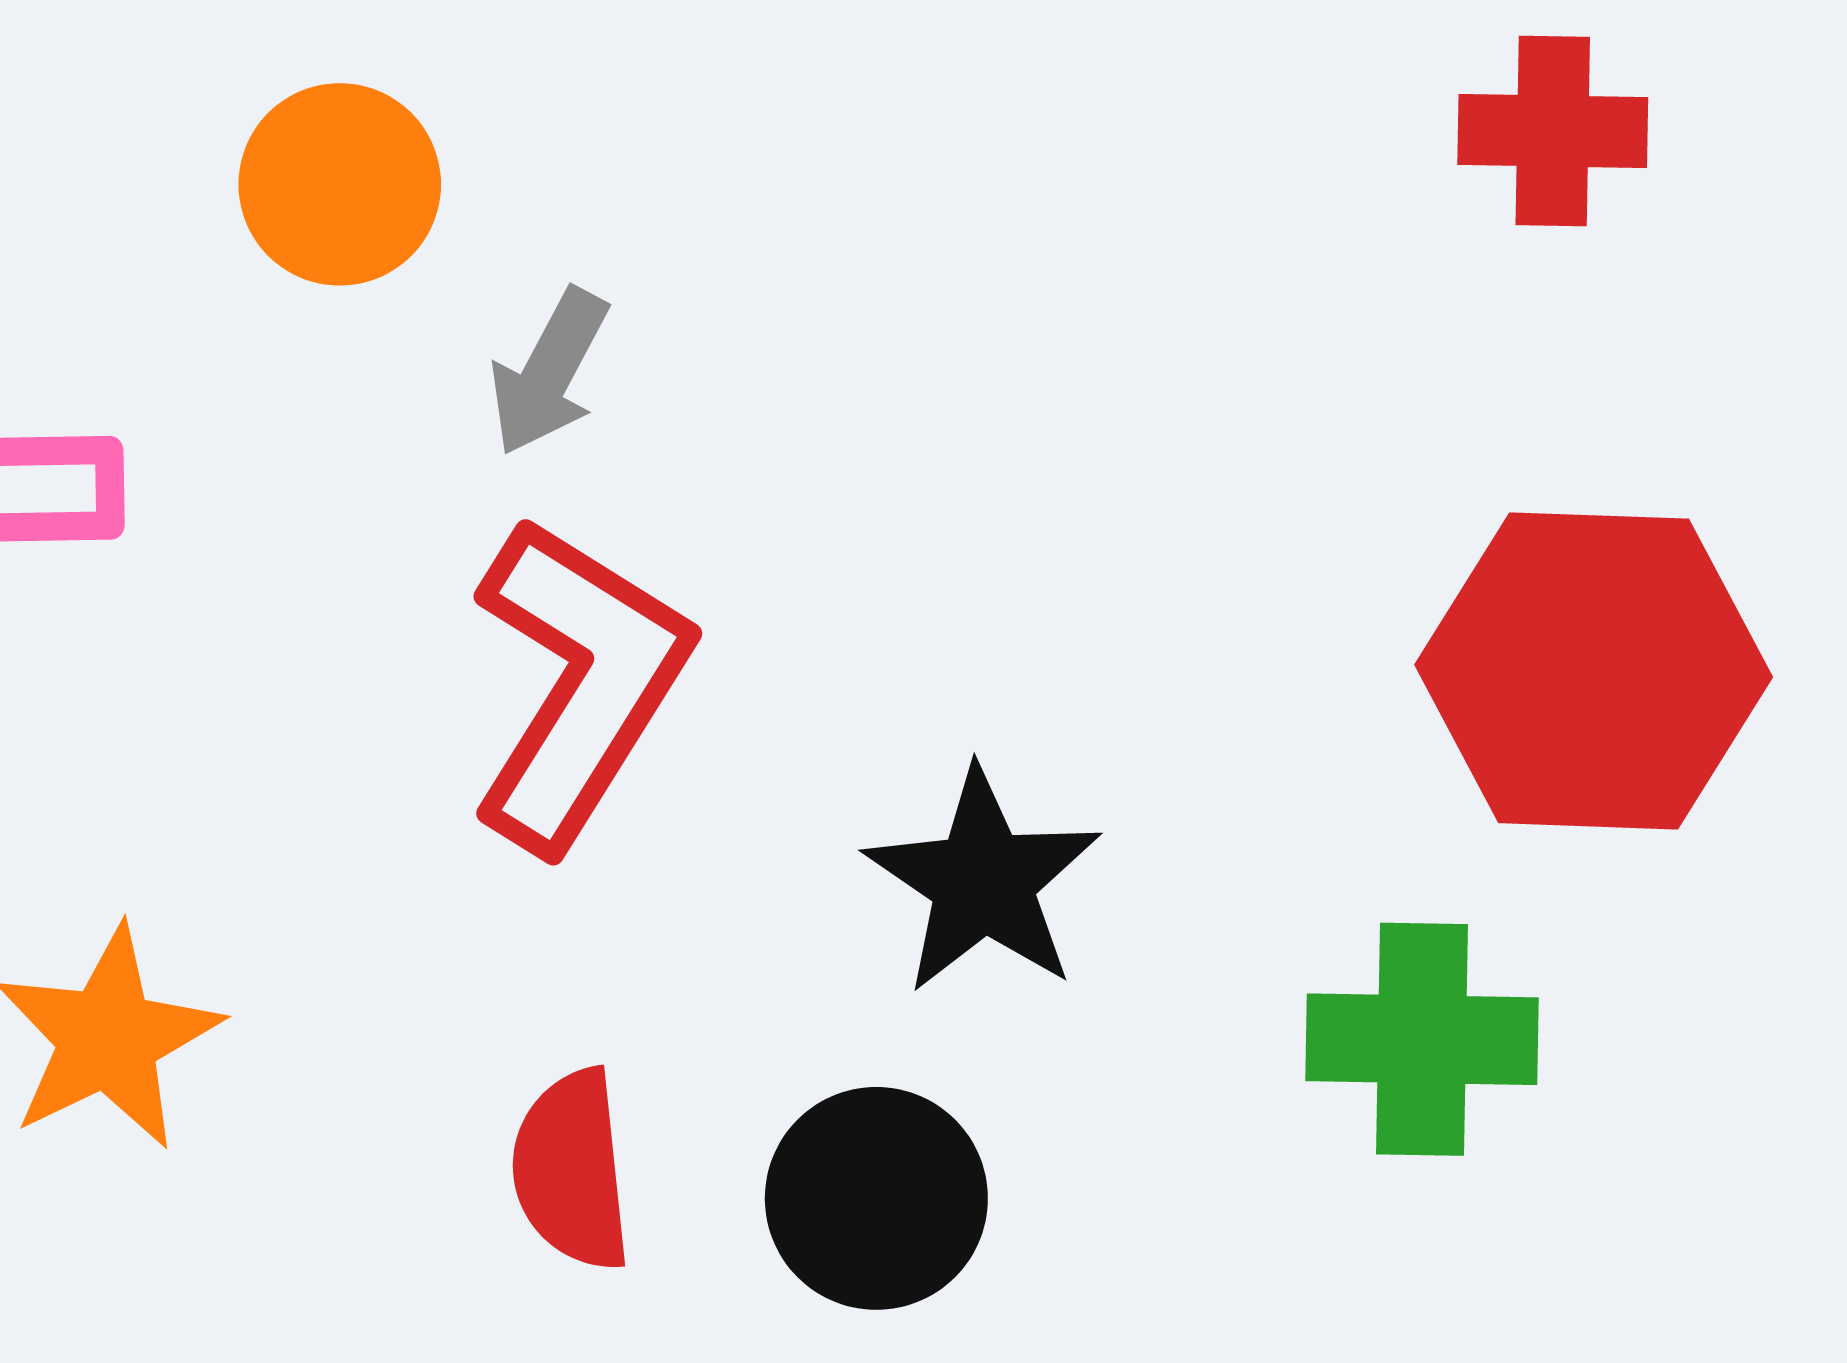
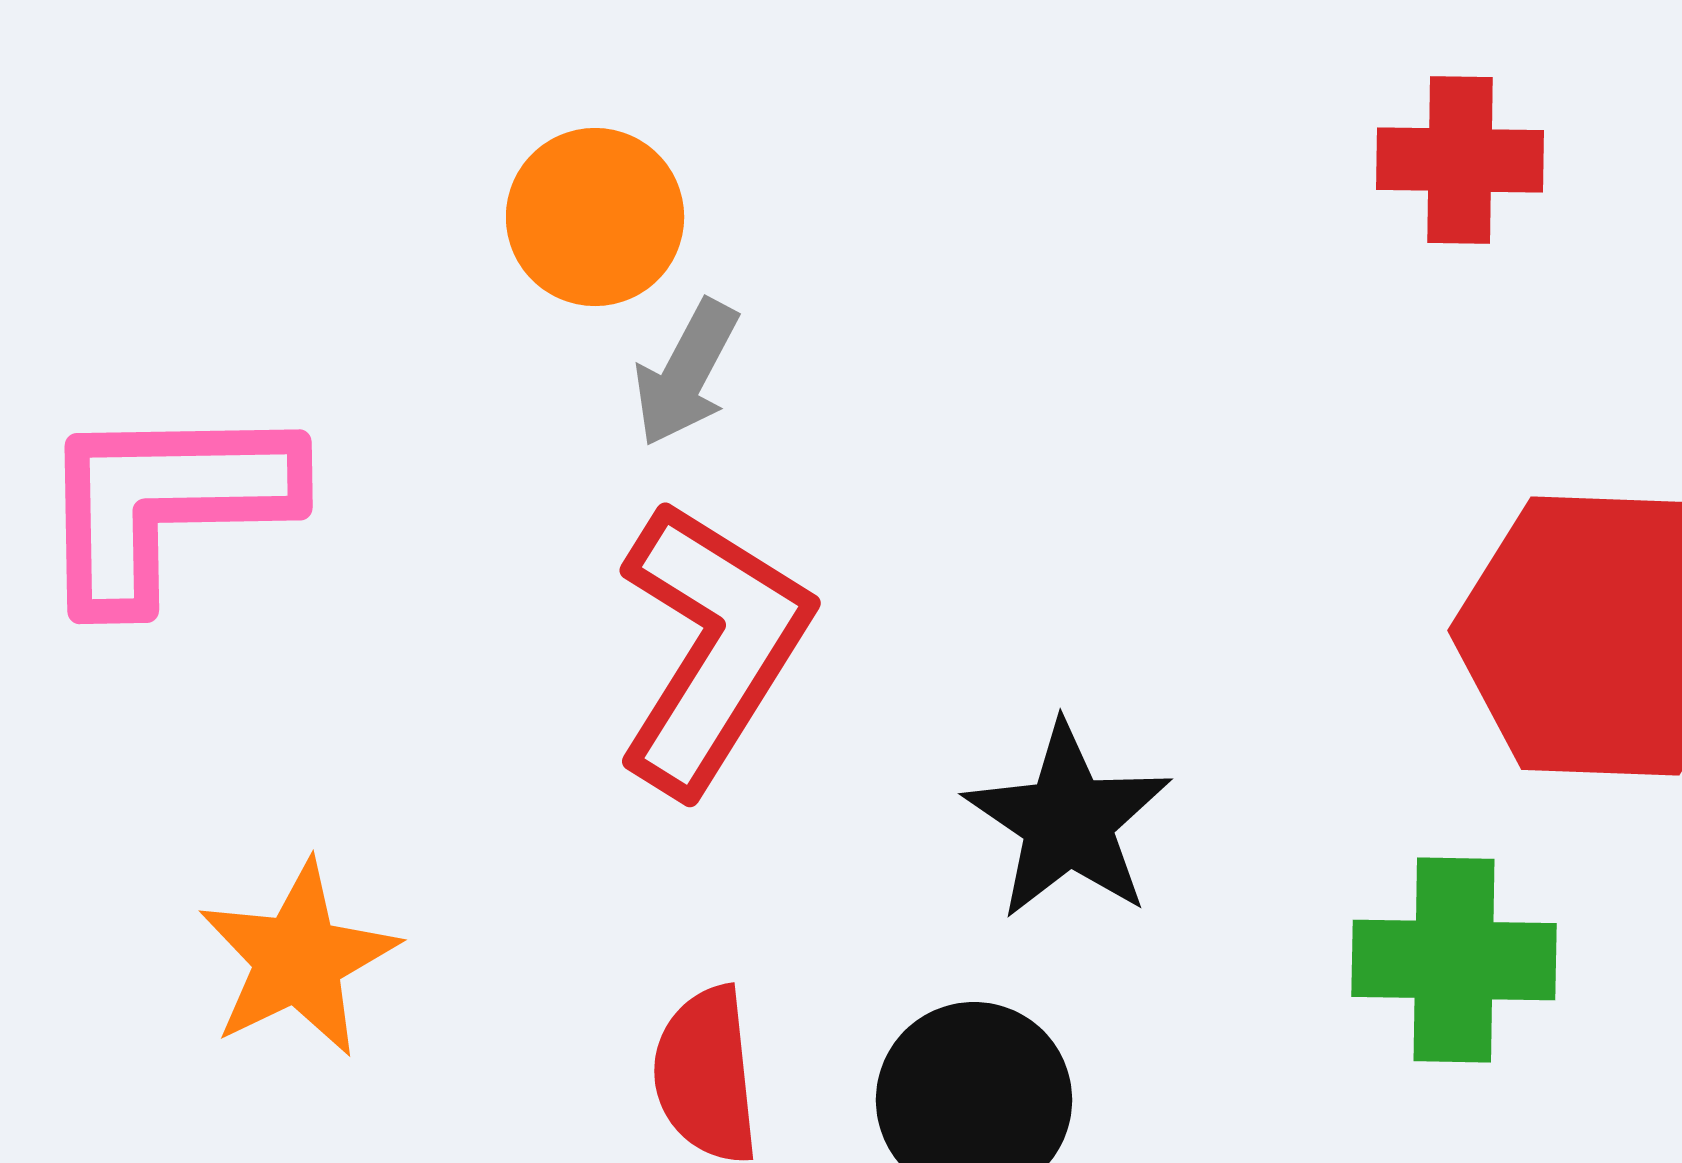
red cross: (1553, 131) -> (1460, 160), moved
orange circle: (340, 184) -> (595, 217), moved

